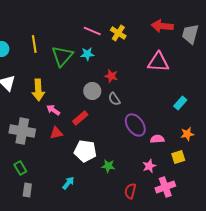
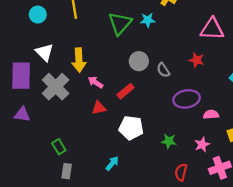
cyan star: (87, 54) -> (148, 20), moved
green triangle: (62, 56) -> (120, 23), moved
red star: (111, 76) -> (197, 60), moved
purple ellipse: (135, 125) -> (187, 99), turned -65
gray cross: (22, 131) -> (56, 87), moved, turned 35
green star: (108, 166) -> (169, 141), moved

